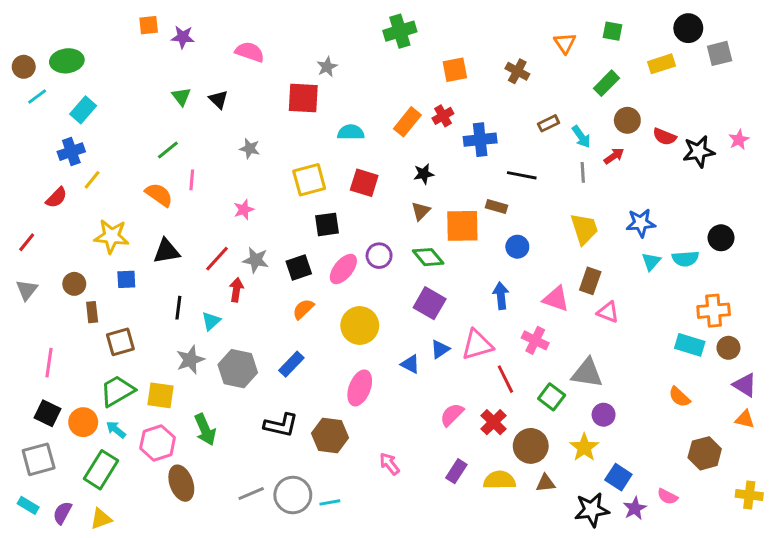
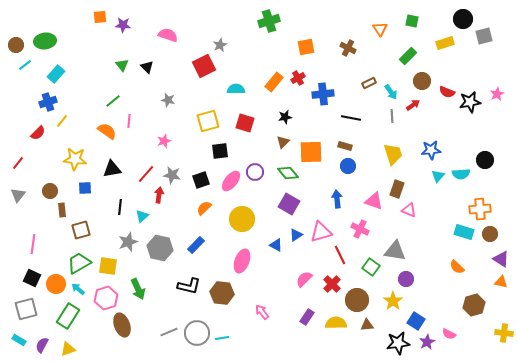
red square: (303, 98) -> (204, 66), turned -30
brown rectangle: (497, 207) -> (345, 146), moved

